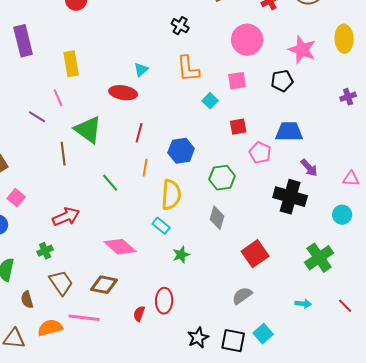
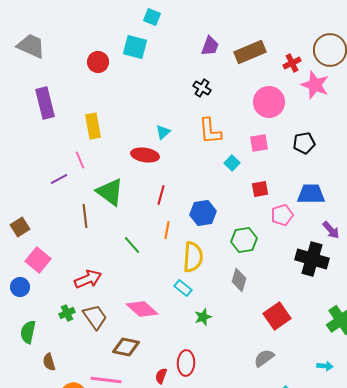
pink star: (302, 50) -> (315, 85), moved
purple line: (37, 117) -> (59, 179), turned -60
pink pentagon: (260, 153) -> (282, 215), turned 30
pink square: (16, 198) -> (38, 260), size x1.4
brown trapezoid: (61, 283) -> (95, 317), moved

